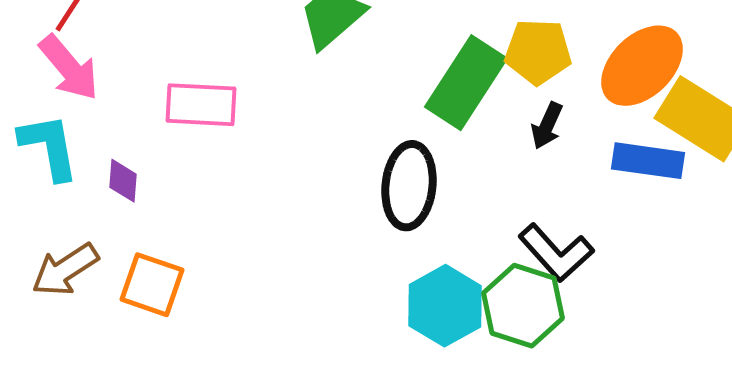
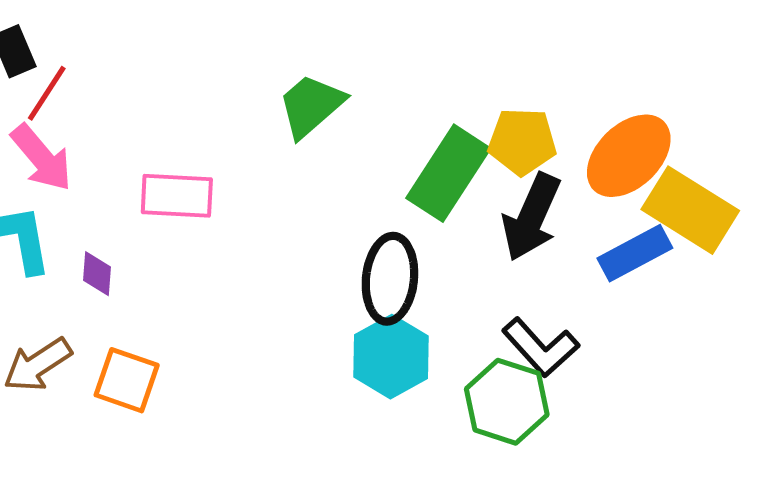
black arrow: (547, 126) -> (531, 217), size x1.8
blue rectangle: (648, 161) -> (635, 253), turned -36
cyan hexagon: (445, 306) -> (391, 357), moved

